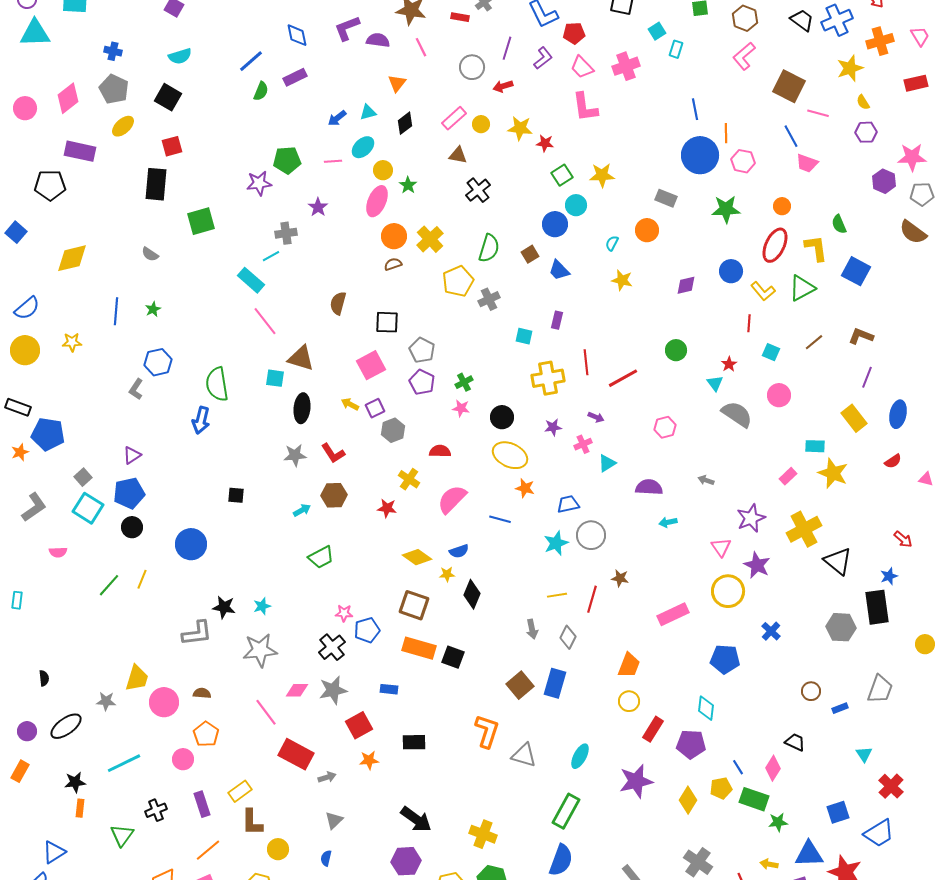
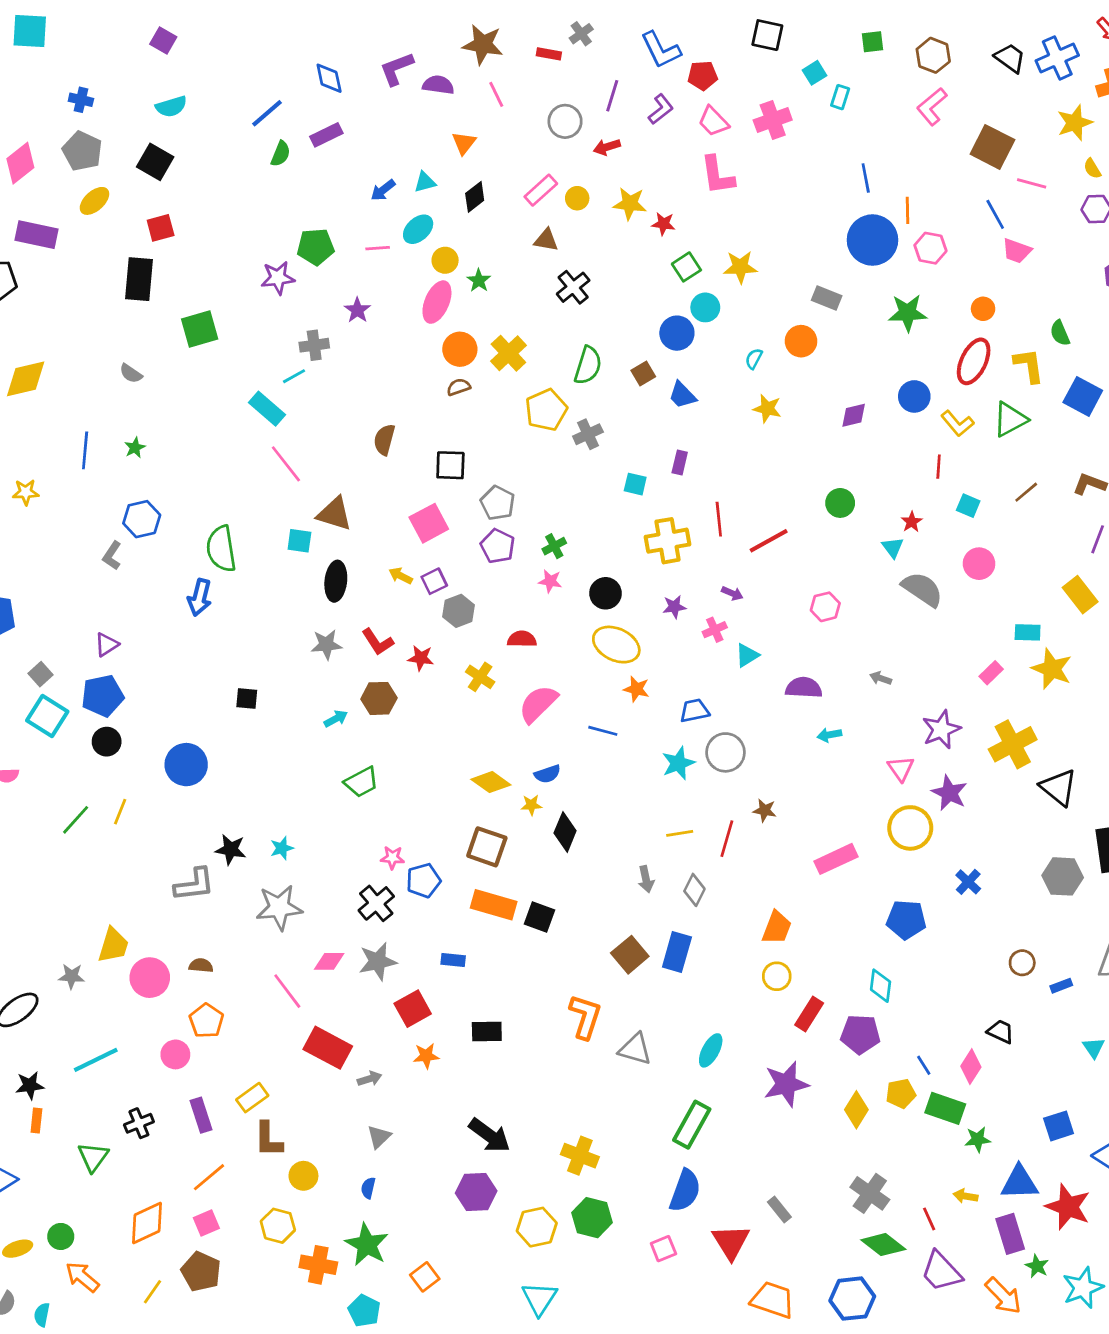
red star: (387, 508) -> (421, 658), moved

